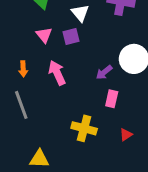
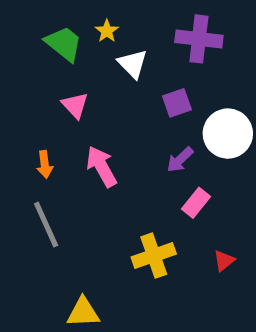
purple square: (71, 36) -> (177, 103), moved
pink rectangle: (112, 99) -> (196, 203), turned 30
yellow cross: (84, 128) -> (154, 256), turned -30

